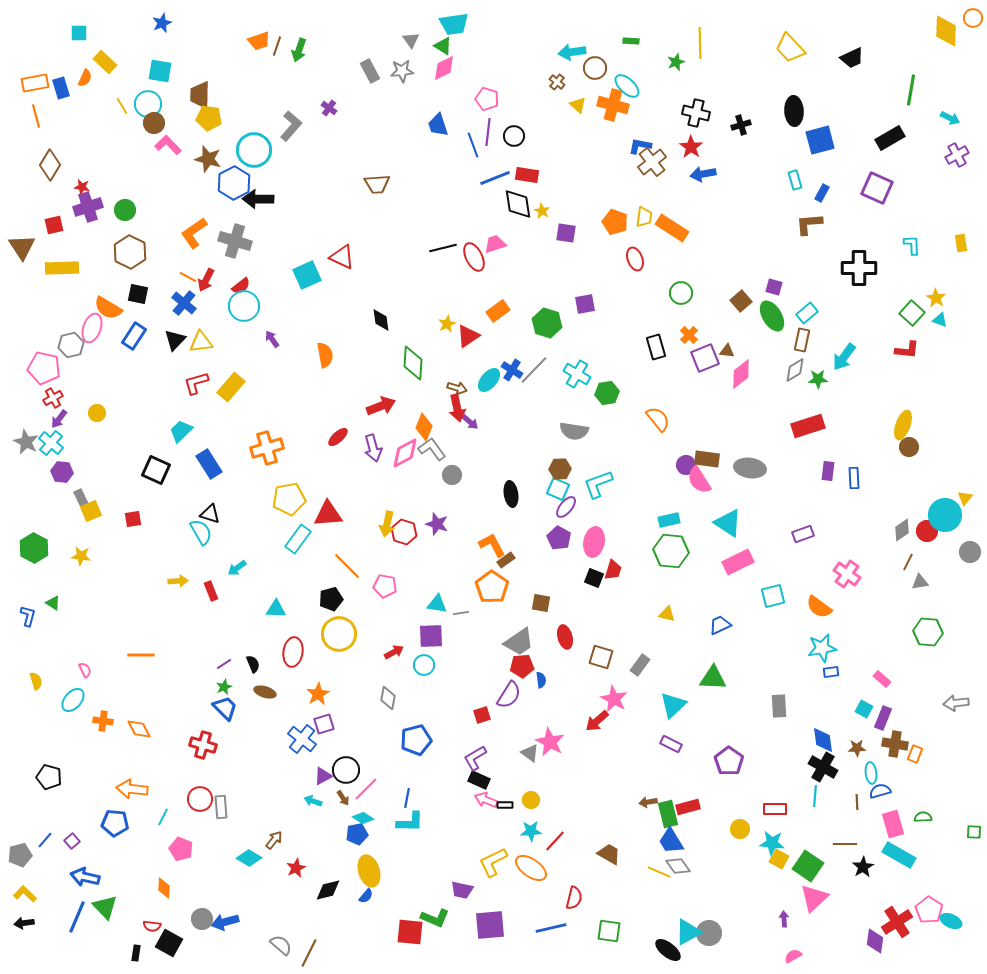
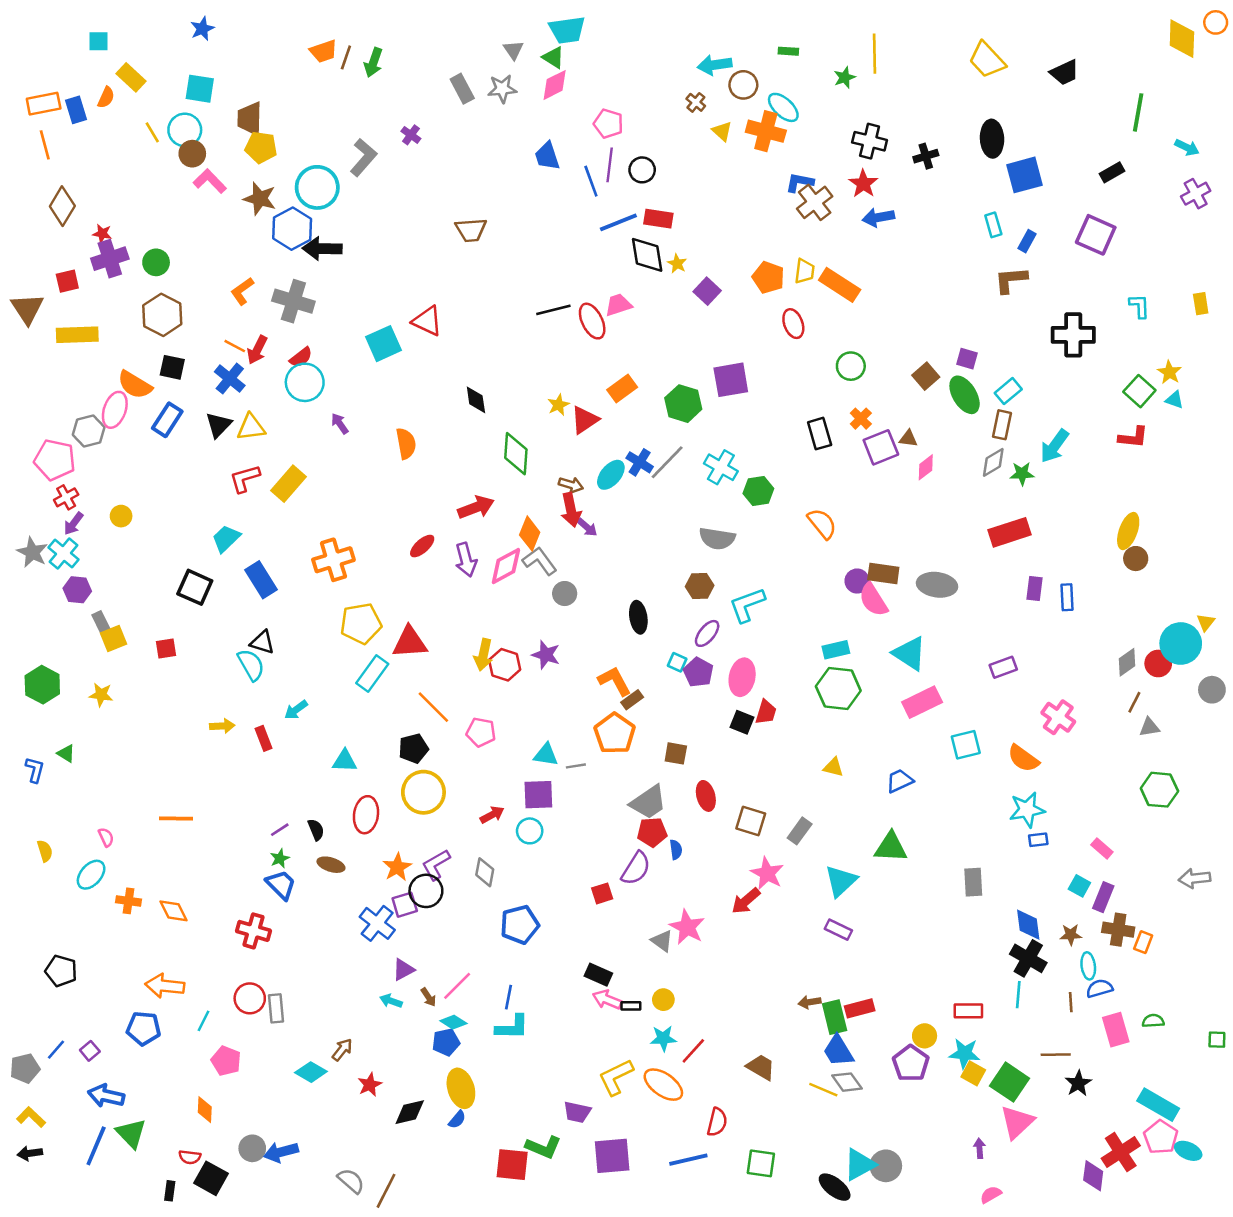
black rectangle: (890, 138) -> (1112, 172), size x0.7
orange L-shape: (194, 233) -> (242, 291), size x0.7
purple square: (566, 233) -> (707, 291), turned 35
purple square: (585, 304) -> (731, 380), size x1.4
pink diamond: (741, 374) -> (926, 467), size x0.7
cyan square: (558, 489) -> (677, 662), moved, size x0.7
purple L-shape: (475, 758) -> (436, 865), moved
purple pentagon: (729, 761) -> (911, 1063), moved
black circle: (346, 770) -> (426, 891), moved
cyan rectangle: (899, 855) -> (1158, 1105), moved

